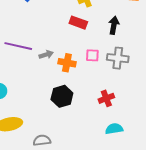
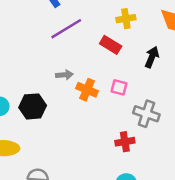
purple line: (18, 46) -> (66, 29), moved, turned -56
gray cross: (118, 58) -> (146, 114), moved
black hexagon: (62, 96) -> (33, 106), moved

